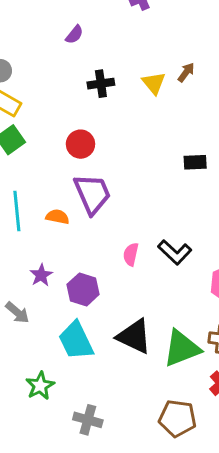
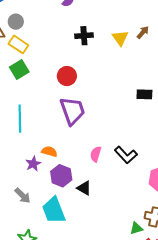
orange semicircle: (57, 217) -> (49, 152), moved
gray arrow: (17, 313) -> (23, 196), moved
black triangle: (134, 336) -> (84, 188), moved, size x0.6
green triangle: (182, 348) -> (136, 228), moved, size x0.5

